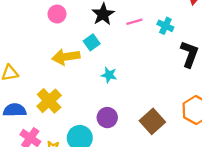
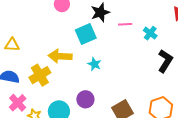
cyan square: (92, 42) -> (86, 34), size x1.5
yellow arrow: (66, 57) -> (60, 56), moved

